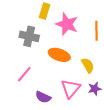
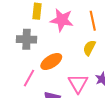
orange ellipse: (59, 55) -> (51, 61), moved, turned -40
yellow semicircle: (88, 65) -> (89, 48), moved, turned -112

